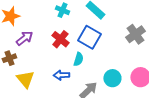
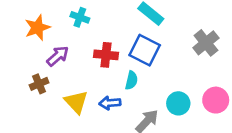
cyan cross: (62, 10) -> (80, 17), moved
red cross: (60, 39) -> (106, 55), turned -30
yellow triangle: (25, 79) -> (76, 102), moved

